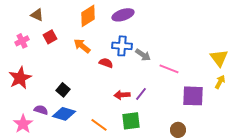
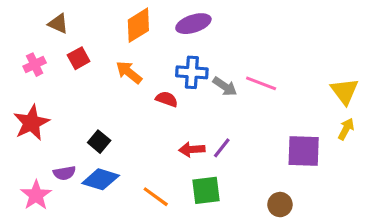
pink line: (169, 69) -> (261, 83), moved
purple semicircle: (41, 110) -> (64, 173), turned 152

